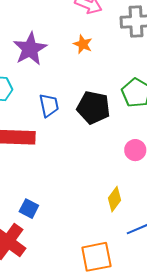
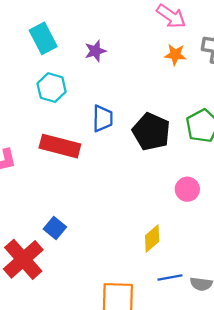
orange star: (83, 44) -> (175, 55), moved, turned -30
purple star: (30, 49) -> (95, 51), size x0.6

